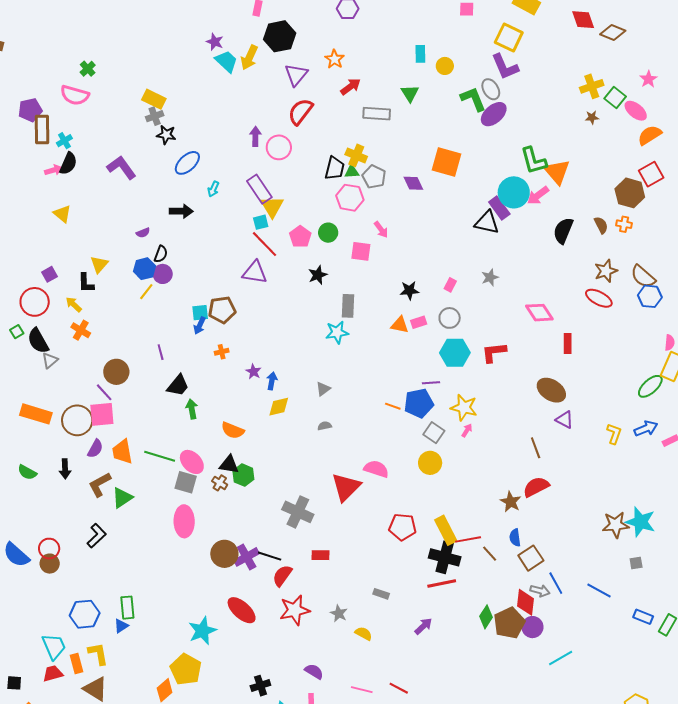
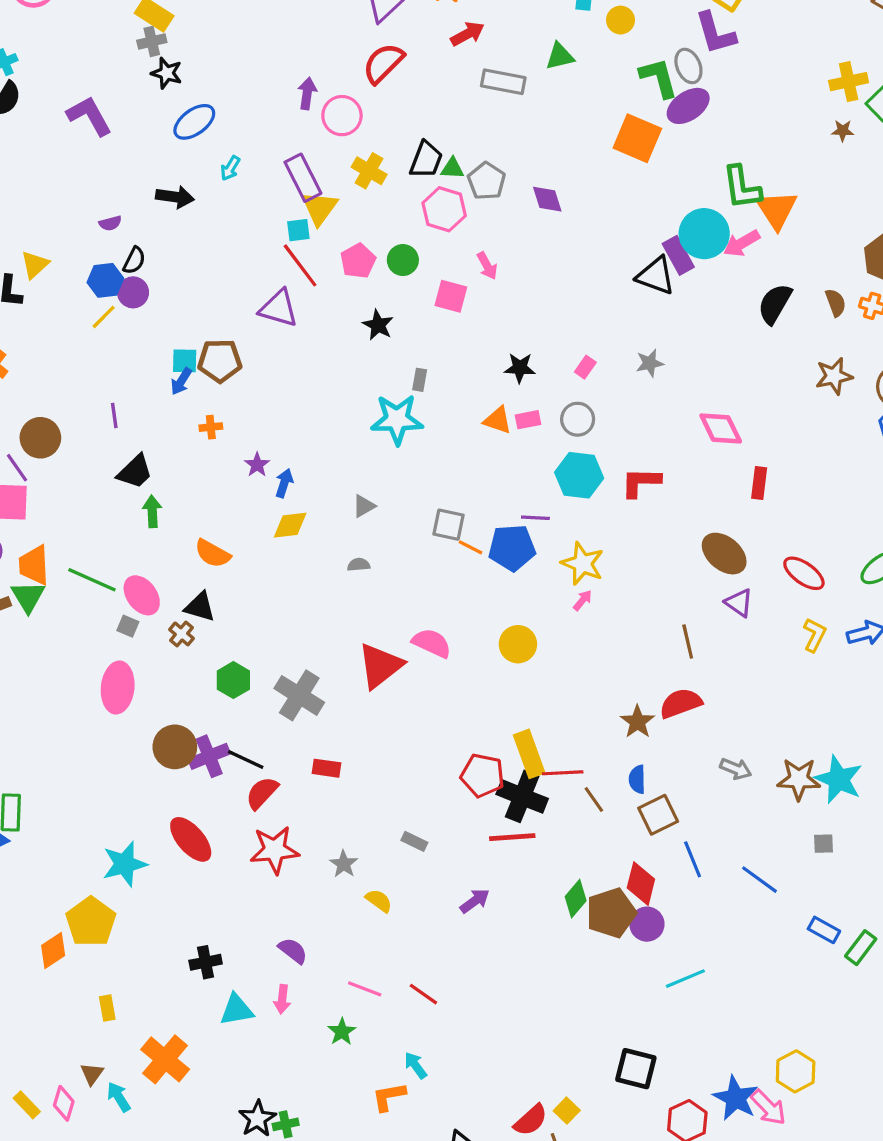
green triangle: (410, 93) -> (560, 56), turned 42
yellow cross: (356, 155) -> (369, 171), moved
orange square: (447, 162) -> (637, 138), moved
black star: (318, 275) -> (378, 325), turned -30
red ellipse: (599, 298) -> (804, 573), moved
gray rectangle: (348, 306) -> (420, 380), size x0.6
cyan star: (337, 332) -> (397, 419), size x1.4
gray square: (434, 433) -> (448, 525), moved, turned -30
green hexagon: (243, 475) -> (233, 680), moved
gray square: (186, 482) -> (128, 626), size x0.6
green triangle: (122, 498) -> (28, 597), moved, turned -35
red pentagon: (403, 527) -> (482, 775), moved
gray arrow: (540, 591) -> (736, 769), moved

